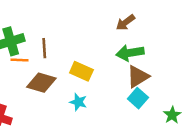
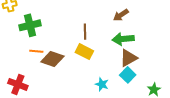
brown line: (44, 48) -> (85, 32), moved
orange line: (20, 60) -> (36, 51), moved
cyan star: (78, 102) -> (102, 84), moved

